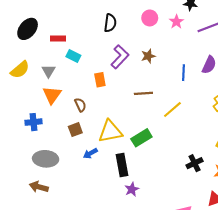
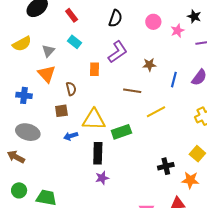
red rectangle: (58, 39) -> (72, 15), moved, turned 40
brown star: (148, 56) -> (149, 65), moved
orange triangle: (52, 95) -> (47, 74), turned -30

